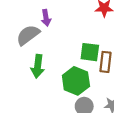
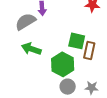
green arrow: (38, 66) -> (31, 49), turned 96

